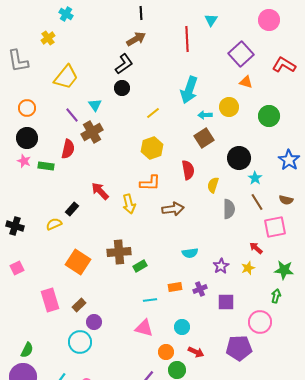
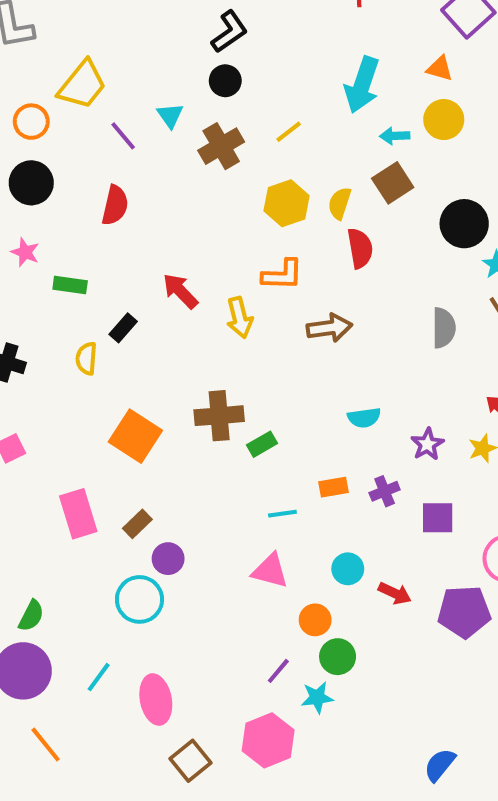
yellow trapezoid: (66, 77) -> (82, 85), moved
orange triangle: (246, 82) -> (440, 68), moved
brown cross: (92, 132) -> (221, 146), moved
pink star: (24, 161) -> (25, 252), moved
green rectangle: (46, 166) -> (70, 285), moved
yellow semicircle: (213, 185) -> (340, 203), moved
yellow semicircle: (54, 224) -> (86, 358), turned -63
red arrow: (196, 352) -> (395, 593), moved

